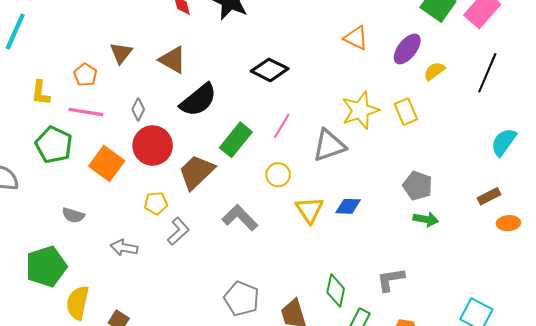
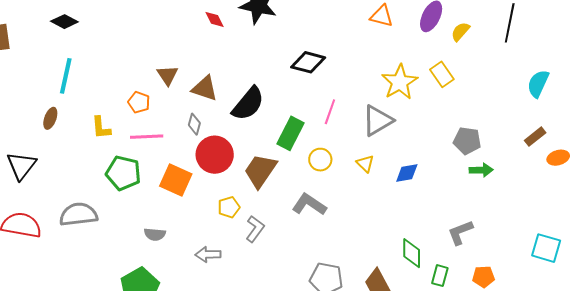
brown triangle: (173, 60) -> (205, 88), moved
yellow circle: (278, 175) -> (320, 160), moved
yellow triangle: (310, 210) -> (365, 164), moved, size x0.7

